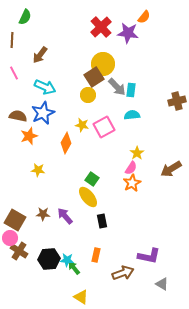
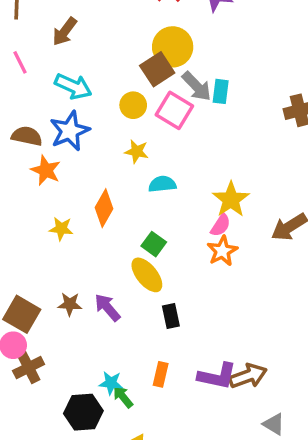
yellow circle: (88, 95) -> (133, 105), moved
cyan semicircle: (132, 115) -> (162, 184), moved
pink square: (104, 127) -> (174, 110), moved, turned -30
orange star: (29, 136) -> (46, 170), turned -30
orange diamond: (66, 143) -> (104, 208), moved
yellow star: (137, 153) -> (231, 199), size x1.5
brown cross: (19, 251) -> (29, 368), turned 30
purple L-shape: (149, 256) -> (217, 376), moved
black hexagon: (49, 259) -> (83, 412), moved
brown arrow: (123, 273) -> (248, 376), moved

